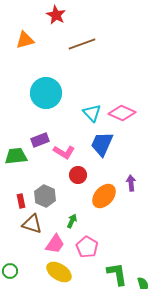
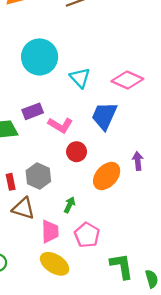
cyan triangle: (92, 113) -> (80, 78), moved
pink trapezoid: (55, 244) -> (50, 231), turned -35

